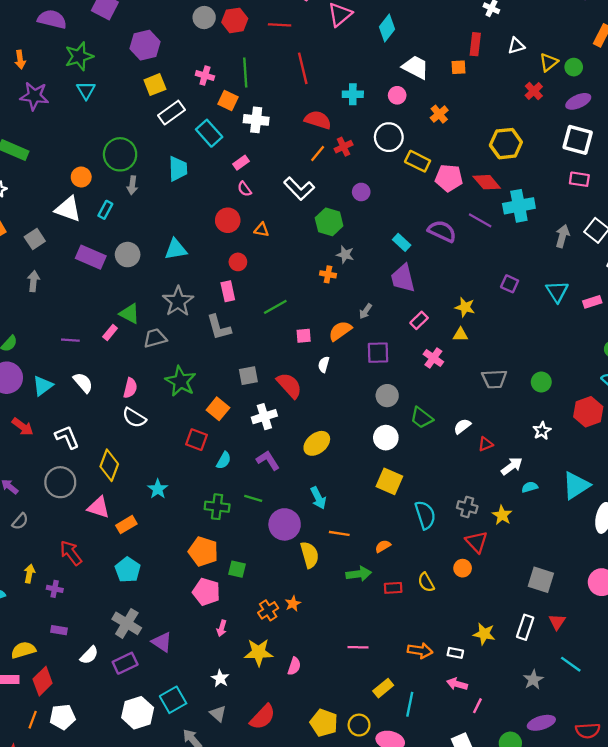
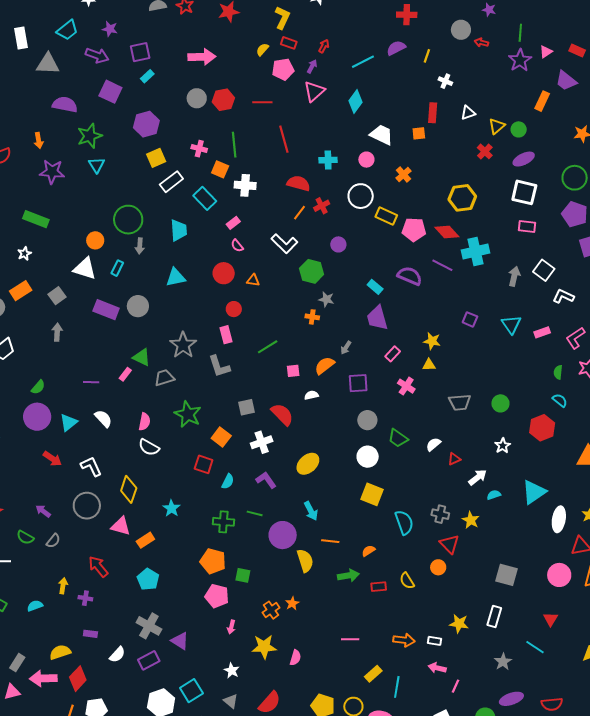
cyan triangle: (176, 249) -> (176, 277), moved
white semicircle: (324, 364) -> (311, 395), turned 64
red triangle: (557, 622) -> (551, 619), moved

